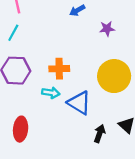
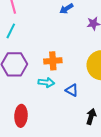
blue triangle: (79, 103) -> (72, 90), size x0.6

